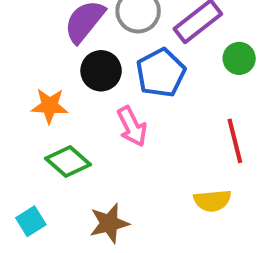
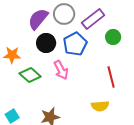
orange star: (49, 106) -> (12, 55), moved
green diamond: (68, 161) -> (30, 75), moved

